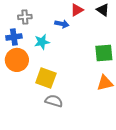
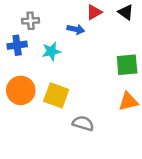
orange circle: (17, 60) -> (21, 90), moved
gray semicircle: (54, 101) -> (83, 123), moved

